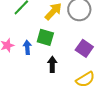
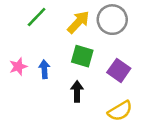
green square: (45, 37) -> (82, 56), moved

